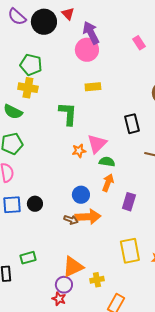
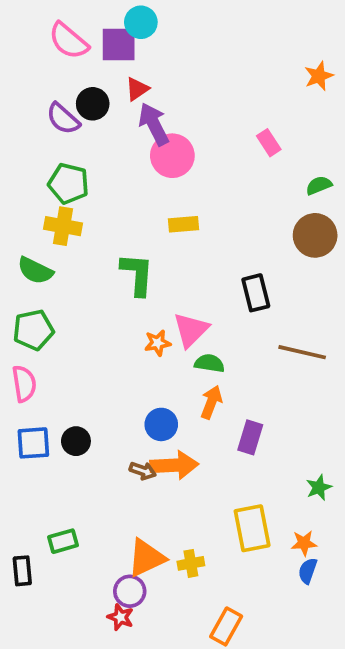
red triangle: (68, 14) -> (137, 89), turned 40
purple semicircle: (17, 17) -> (63, 119), moved
black circle: (44, 22) -> (93, 104), size x0.7
purple arrow: (91, 33) -> (154, 124), moved
yellow cross: (97, 280) -> (191, 563), moved

